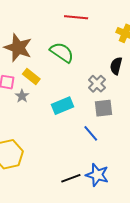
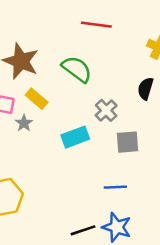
gray cross: (97, 84) -> (106, 110), moved
blue line: (91, 133) -> (115, 187), moved, turned -54

